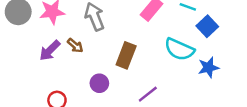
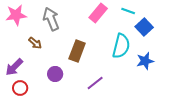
cyan semicircle: (179, 49) -> (121, 46), turned -100
purple arrow: (50, 51) -> (14, 67), moved

